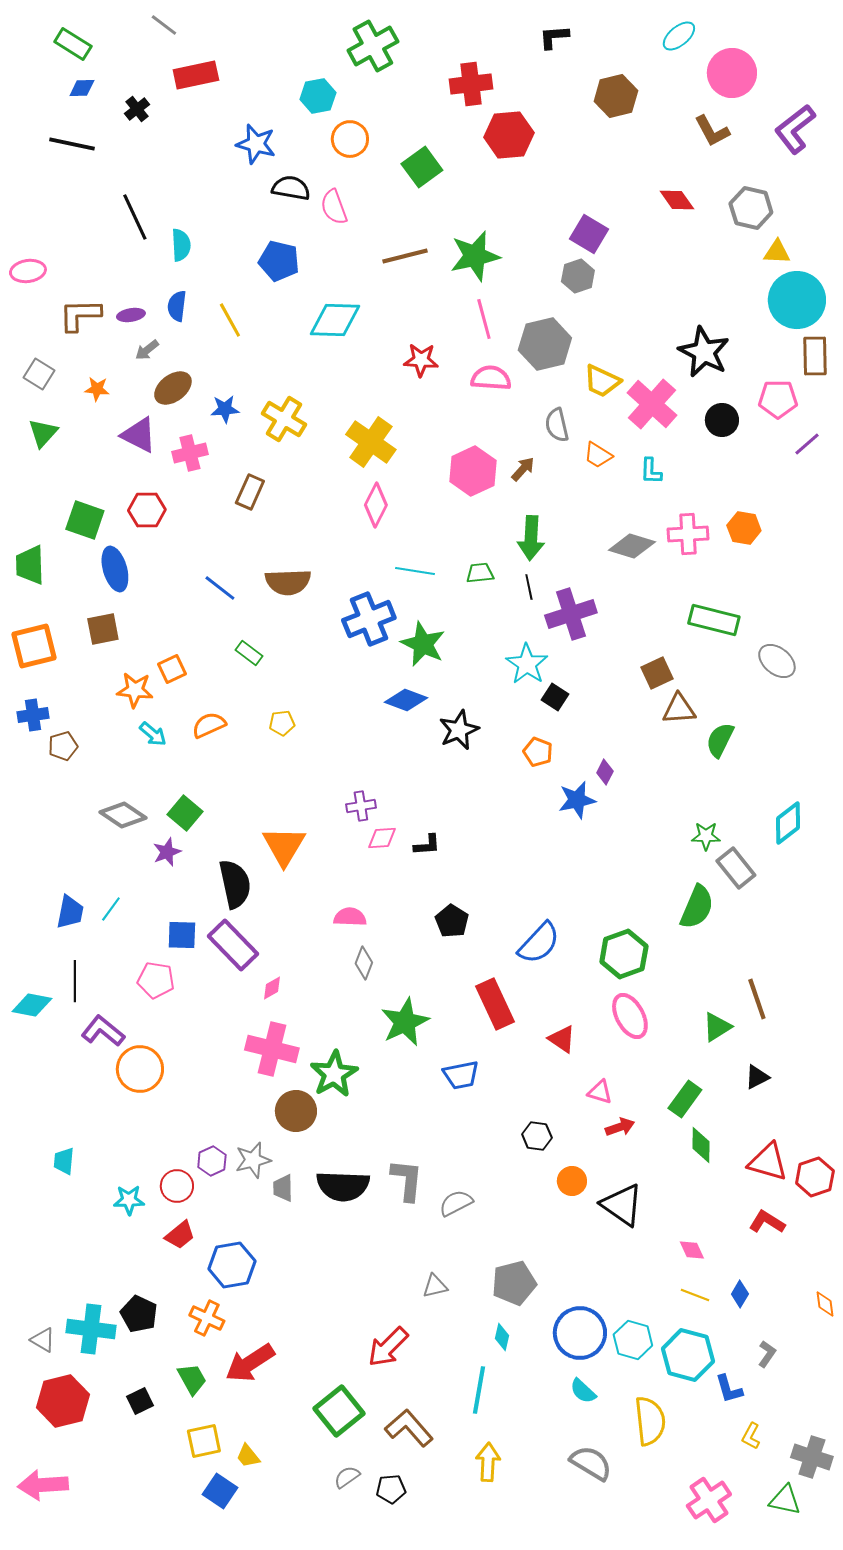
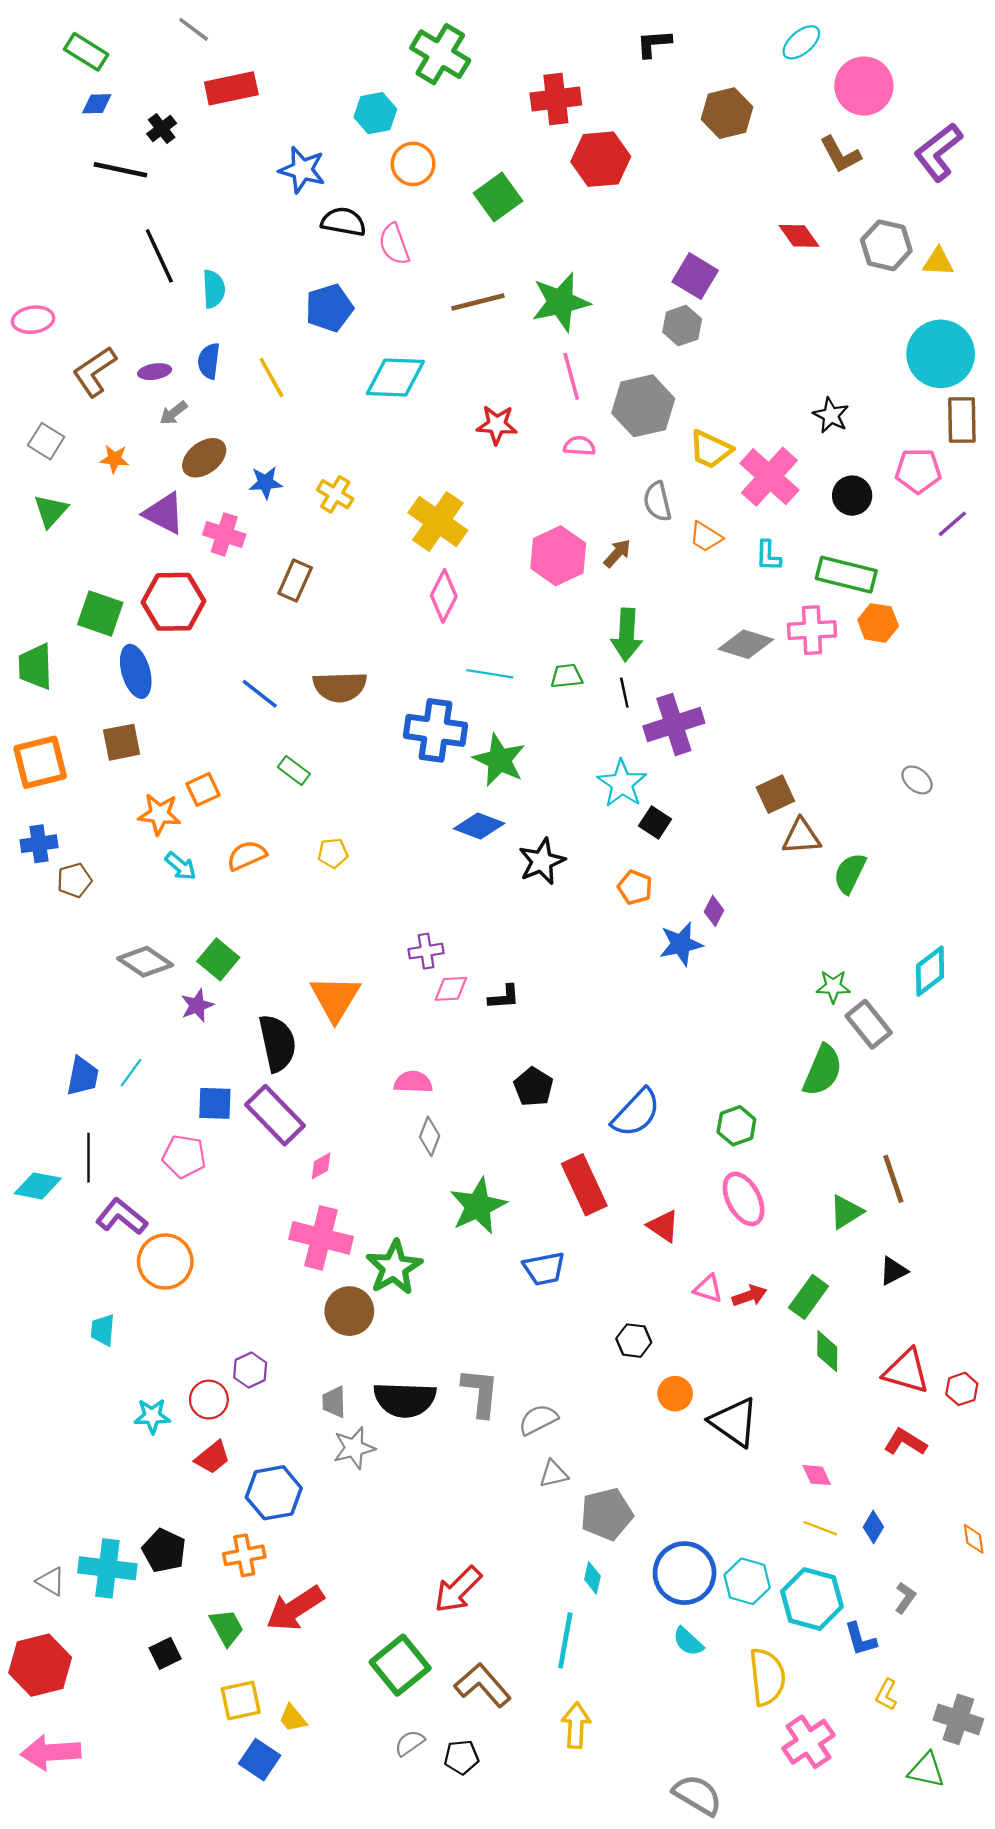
green cross: (373, 46) -> (440, 54), turned -30
black line: (72, 144) -> (120, 170), moved
yellow triangle: (777, 252) -> (938, 262), moved
blue pentagon: (279, 261) -> (329, 308), turned -30
brown L-shape: (80, 315) -> (94, 372), turned -33
black star: (704, 352) -> (831, 415), size x0.6
pink semicircle: (491, 378) -> (579, 446), size x0.7
yellow cross: (284, 419) -> (335, 494), size x0.7
pink cross: (190, 453) -> (224, 534), turned 32
red hexagon: (147, 510) -> (173, 602), size x1.4
blue cross: (369, 619) -> (435, 730), turned 30
green rectangle: (714, 620) -> (846, 575), moved
gray ellipse: (777, 661) -> (917, 780), size x0.7
green hexagon: (624, 954) -> (736, 1126), size x0.7
red arrow: (620, 1127) -> (749, 1296), moved
gray star: (253, 1160) -> (354, 1448), moved
cyan trapezoid: (64, 1161) -> (103, 1330), moved
red hexagon: (815, 1177) -> (962, 1389), size x0.7
gray triangle: (435, 1286) -> (554, 1474), moved
orange cross: (207, 1318) -> (244, 1555), turned -36
red hexagon: (63, 1401) -> (40, 1665), moved
gray semicircle: (591, 1463) -> (697, 1795), moved
pink cross: (709, 1500) -> (808, 1742), moved

